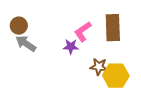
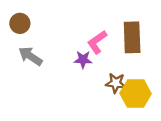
brown circle: (19, 26) -> (20, 23), moved

